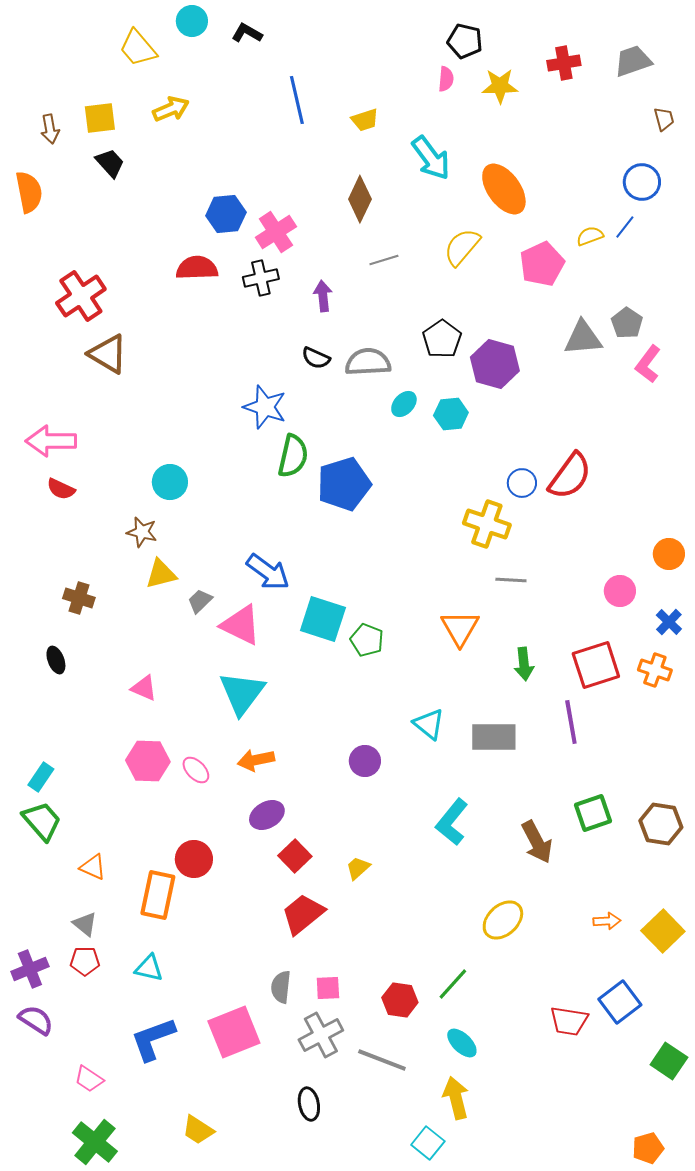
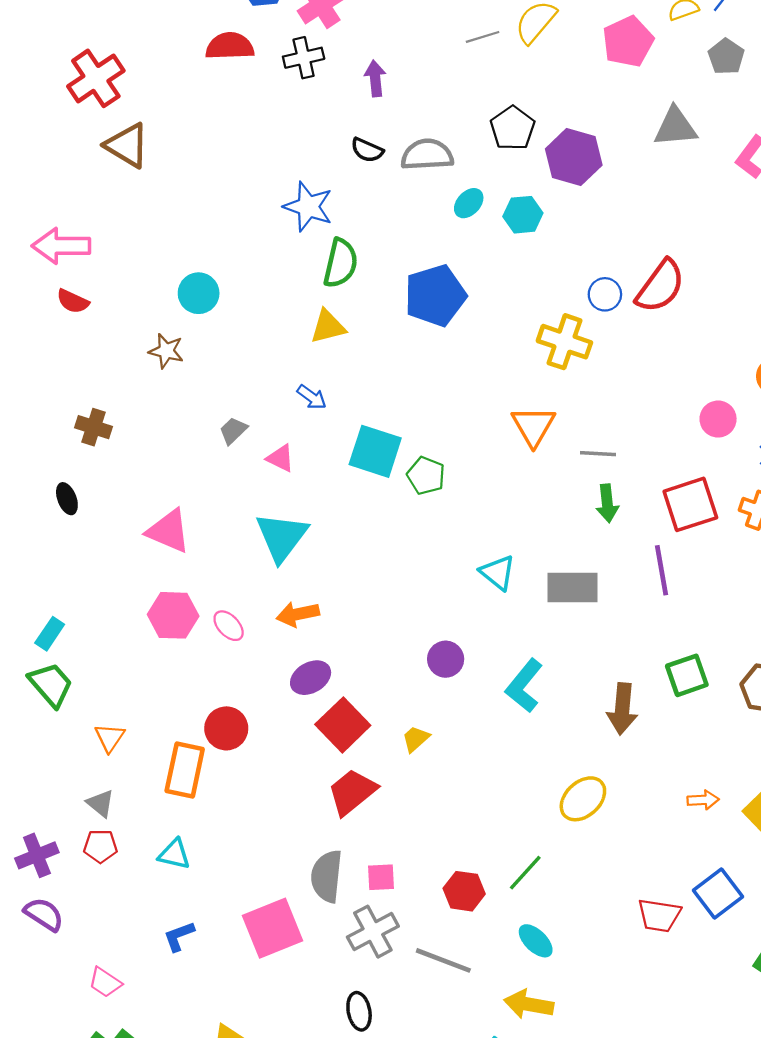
gray line: (384, 260) -> (483, 37), moved
gray pentagon: (627, 323) -> (726, 57), moved
blue pentagon: (344, 484) -> (435, 296), moved
blue arrow: (268, 572) -> (312, 397), size x0.6
yellow triangle: (161, 574) -> (328, 327), moved
gray line: (511, 580) -> (598, 454), moved
pink triangle: (241, 625) -> (281, 458), size x0.6
orange triangle: (460, 628) -> (533, 426), moved
pink triangle: (144, 688) -> (169, 531), size x1.5
purple circle: (365, 761) -> (446, 659), moved
brown arrow: (537, 842) -> (622, 709), turned 33
red square: (295, 856) -> (343, 725), size x1.4
orange triangle: (93, 867) -> (110, 738), turned 40
gray semicircle: (281, 987) -> (327, 876), size x1.4
blue L-shape: (153, 1039) -> (179, 936), size x0.6
yellow arrow: (456, 1098) -> (529, 1004), turned -66

